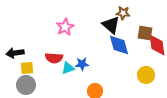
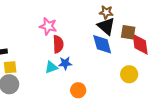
black triangle: (111, 25) -> (106, 26), moved
pink star: (65, 27) -> (48, 26), turned -30
red semicircle: (54, 58) -> (58, 44), moved, turned -96

